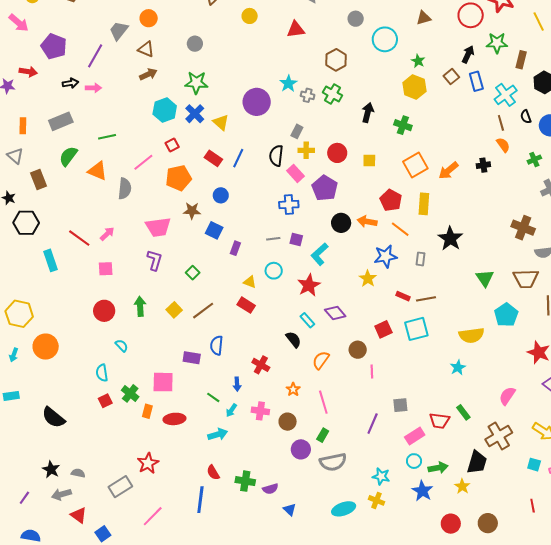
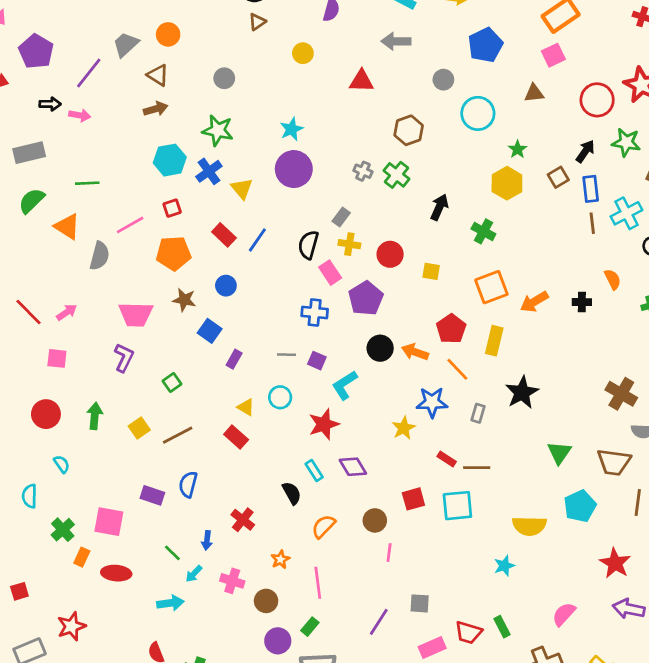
cyan star: (288, 84) -> (292, 129), moved
brown line: (501, 123) -> (592, 223), moved
red square: (105, 401) -> (19, 591), moved

